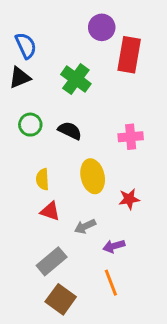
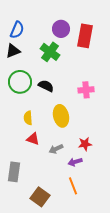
purple circle: (102, 27) -> (61, 29), moved
blue semicircle: (26, 46) -> (17, 30), turned 48
green circle: (30, 125) -> (20, 82), size x1.5
red star: (129, 199) -> (85, 144), moved
gray rectangle: (52, 261) -> (14, 172), moved, turned -42

